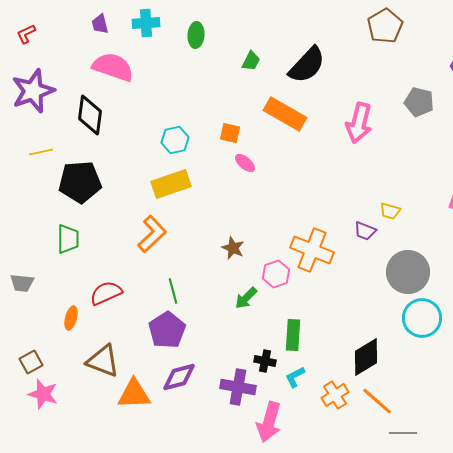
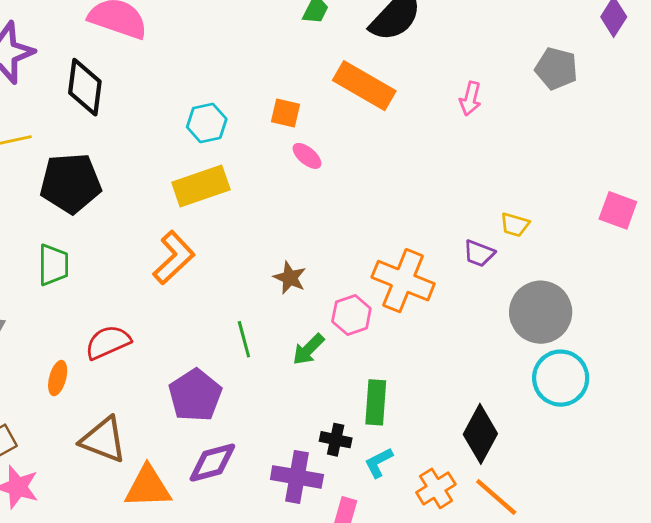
pink arrow: (359, 123) -> (470, 99), size x0.6
green line: (173, 291) -> (244, 339), moved
black diamond: (366, 357) -> (480, 434), turned -30

